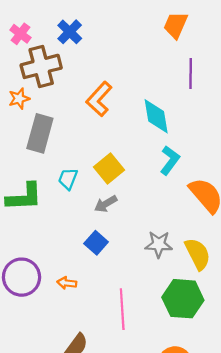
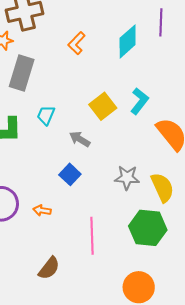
orange L-shape: (99, 99) -> (77, 43), size x0.7
cyan diamond: (156, 116) -> (128, 41), moved, turned 56
yellow square: (109, 169) -> (103, 106), moved
gray arrow: (106, 204) -> (80, 139), turned 60

